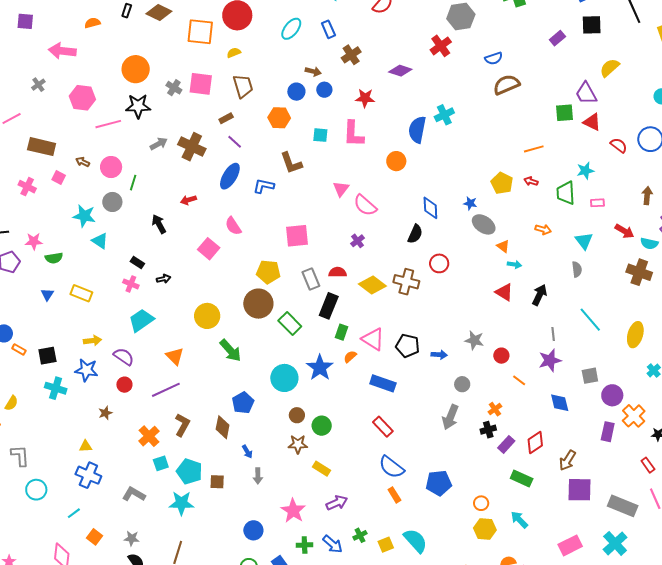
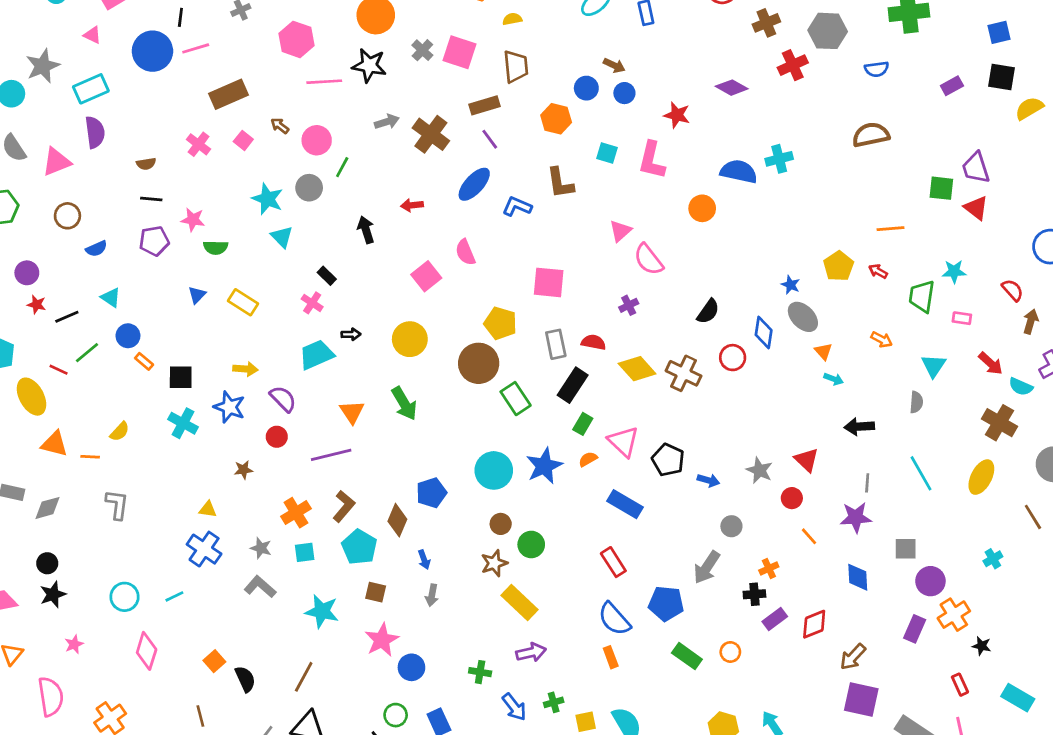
brown cross: (351, 55) -> (766, 23), moved
blue semicircle: (494, 58) -> (877, 69), moved
yellow semicircle: (610, 68) -> (1029, 108), moved
brown rectangle: (226, 118) -> (484, 105), size x1.5
blue semicircle: (417, 130) -> (739, 172), turned 80
red semicircle: (619, 145) -> (1013, 290), moved
brown rectangle: (42, 147) -> (229, 94), turned -48
blue diamond: (430, 208) -> (764, 333), moved
black arrow: (164, 279) -> (351, 334), moved
red triangle: (504, 292) -> (806, 460), moved
black arrow: (539, 295) -> (859, 427), turned -130
yellow circle: (207, 316) -> (410, 339), moved
yellow ellipse: (635, 335) -> (981, 477), moved
green arrow: (230, 350) -> (404, 403), moved
brown star: (298, 444) -> (494, 563), turned -30
yellow rectangle: (322, 469) -> (520, 602), size x1.5
cyan pentagon: (189, 471) -> (359, 547), moved
green rectangle: (522, 478) -> (687, 656), moved
blue pentagon: (439, 483) -> (666, 604), moved
cyan circle: (36, 490) -> (125, 597), moved
orange circle: (481, 503) -> (730, 652), moved
pink star: (293, 511) -> (382, 640), moved
orange square: (95, 537) -> (214, 661), moved
gray star: (132, 538) -> (261, 548), moved
green cross: (305, 545) -> (480, 672), moved

